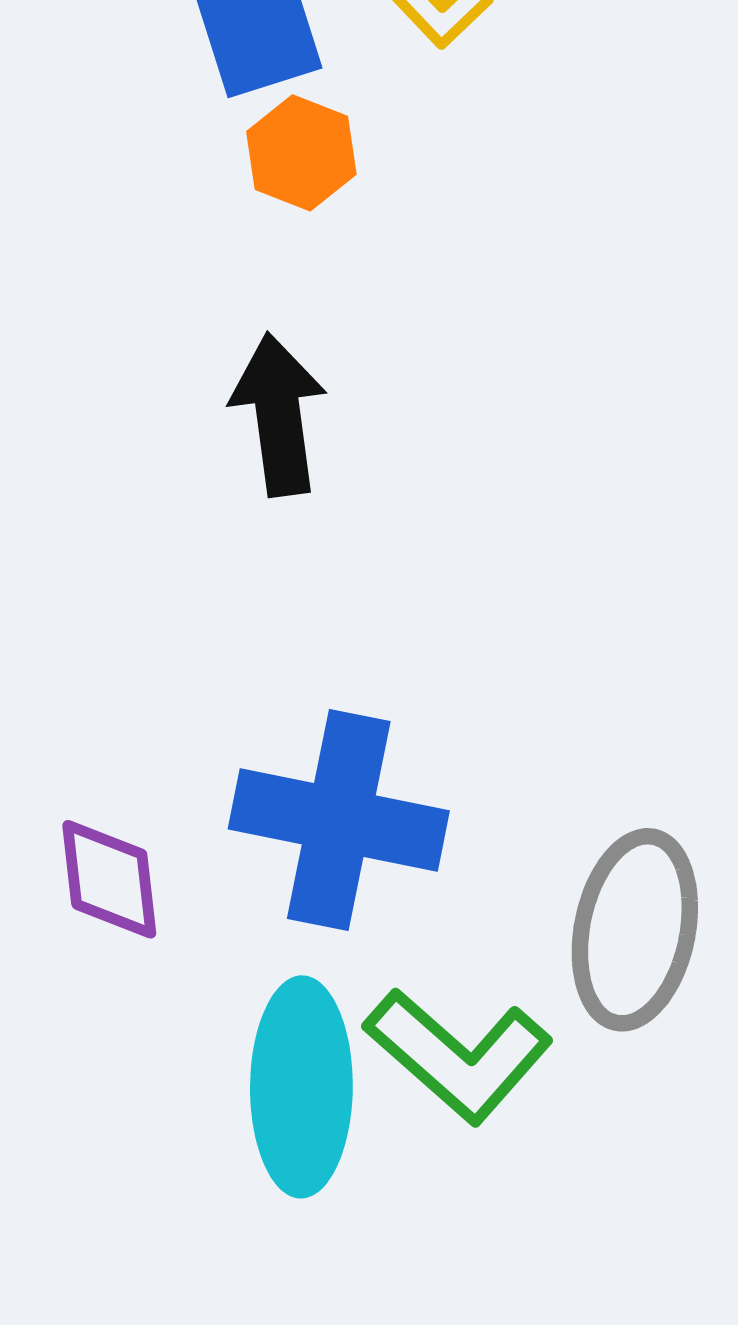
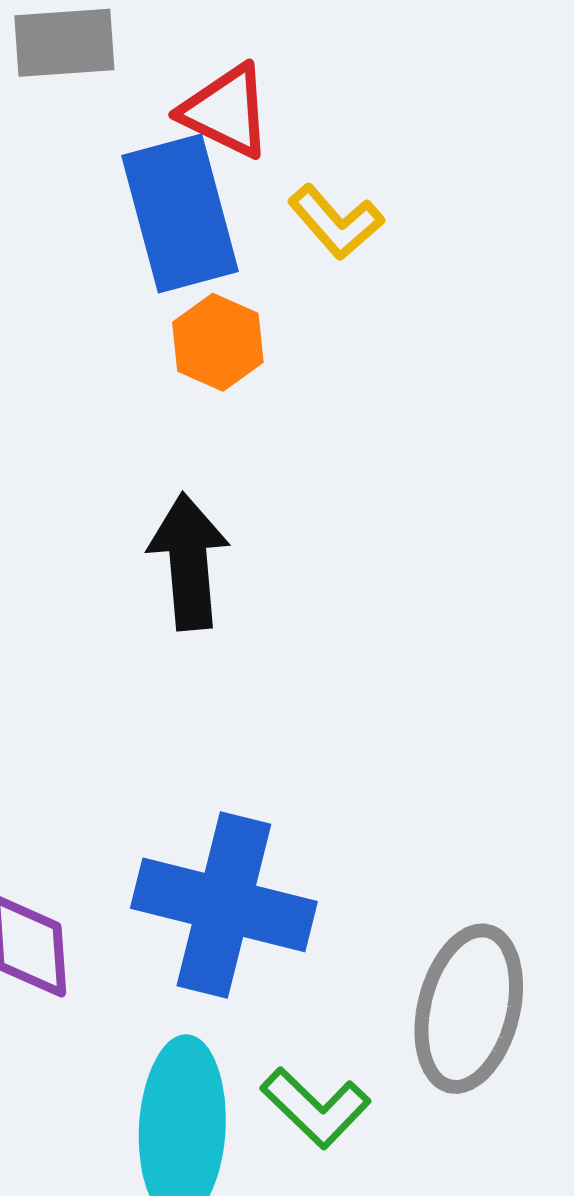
green L-shape: (458, 1056) -> (316, 1108), size x0.7

